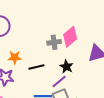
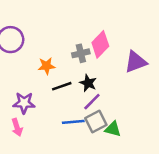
orange star: (15, 57) -> (46, 66), moved
black star: (67, 67) -> (88, 83), moved

